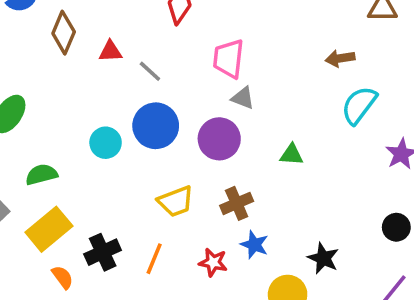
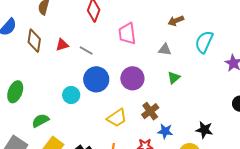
brown arrow: (340, 58) -> (176, 21), moved
gray triangle: (243, 98) -> (165, 50), moved
green triangle: (292, 155) -> (174, 78), turned -32

